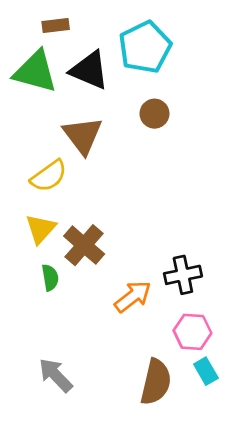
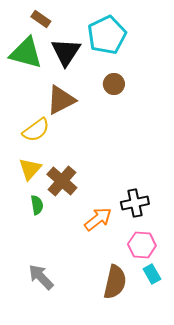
brown rectangle: (56, 26) -> (41, 19), turned 42
black triangle: (89, 70) -> (66, 52), turned 40
brown triangle: (83, 135) -> (61, 100), turned 40

